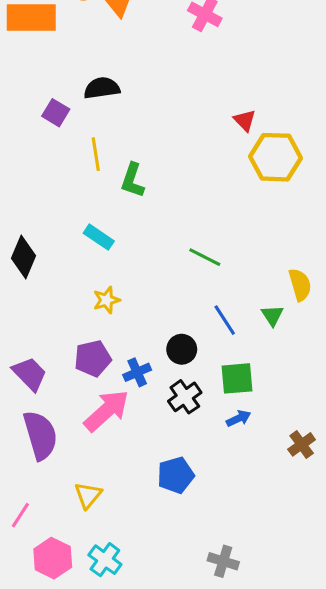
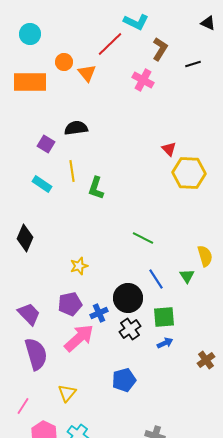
cyan rectangle: (99, 237) -> (42, 184), moved
black circle: (182, 349) -> (128, 298), size x1.5

